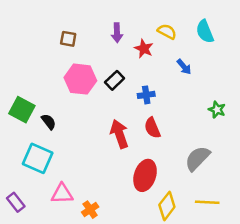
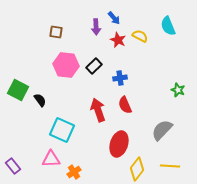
yellow semicircle: (167, 31) -> (140, 36), moved
blue arrow: (184, 67) -> (114, 18), moved
cyan square: (38, 158) -> (62, 130), moved

